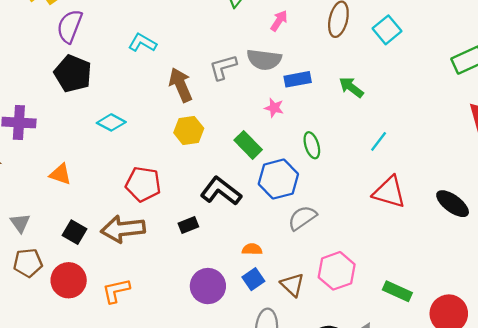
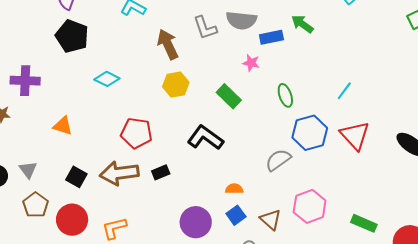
gray L-shape: (223, 67) -> (205, 28), turned -92
green arrow: (351, 87) -> (302, 24), moved
blue hexagon: (278, 179) -> (310, 133), moved
red triangle: (389, 192) -> (355, 135), turned 32
black rectangle: (188, 225) -> (161, 172), moved
brown pentagon: (28, 263) -> (36, 205), turned -30

